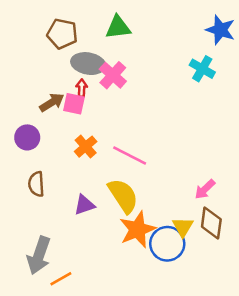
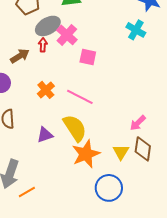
gray ellipse: (88, 64) -> (48, 26), turned -40
pink square: (74, 104) -> (88, 57), moved
blue circle: (167, 244) -> (109, 188), moved

